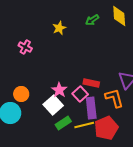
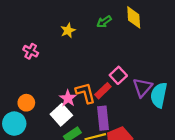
red rectangle: (91, 83) -> (103, 91), turned -56
pink square: (80, 94) -> (118, 75), moved
orange L-shape: (114, 98) -> (85, 93), moved

